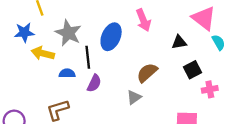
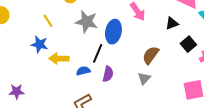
blue star: (24, 32) -> (40, 44), turned 30
gray star: (68, 33) -> (87, 22), moved
black line: (88, 57) -> (98, 53), turned 42

